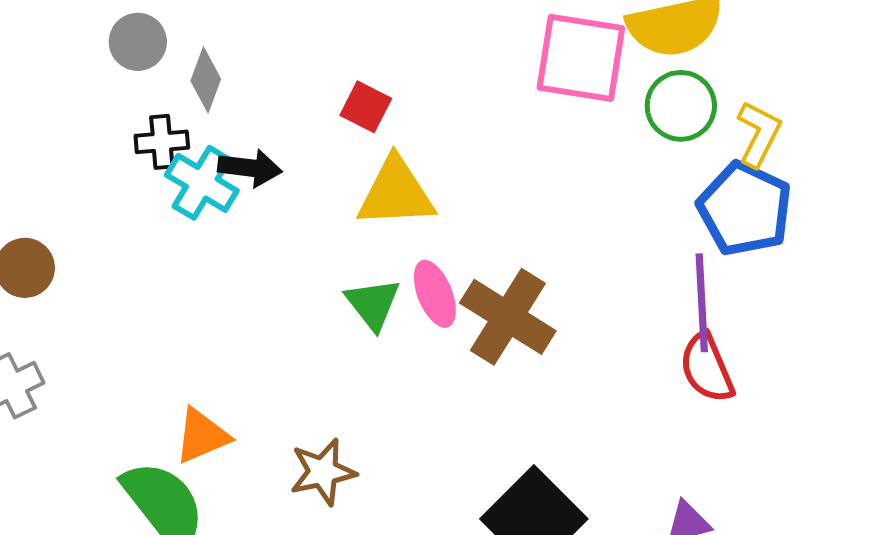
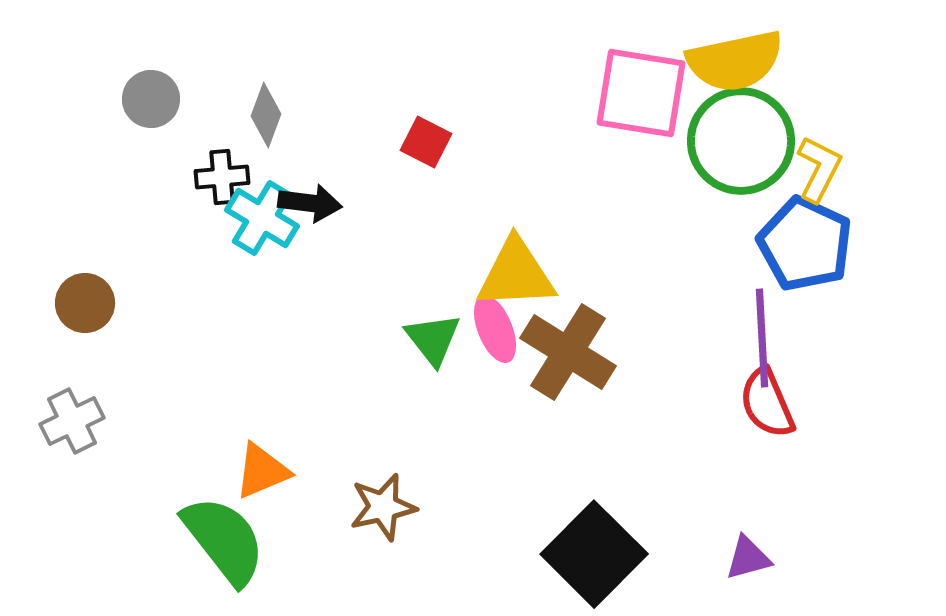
gray circle: (138, 42) -> (151, 99), moved
green circle: (681, 106) -> (741, 141), size x1.5
yellow triangle: (396, 193) -> (516, 274), moved

